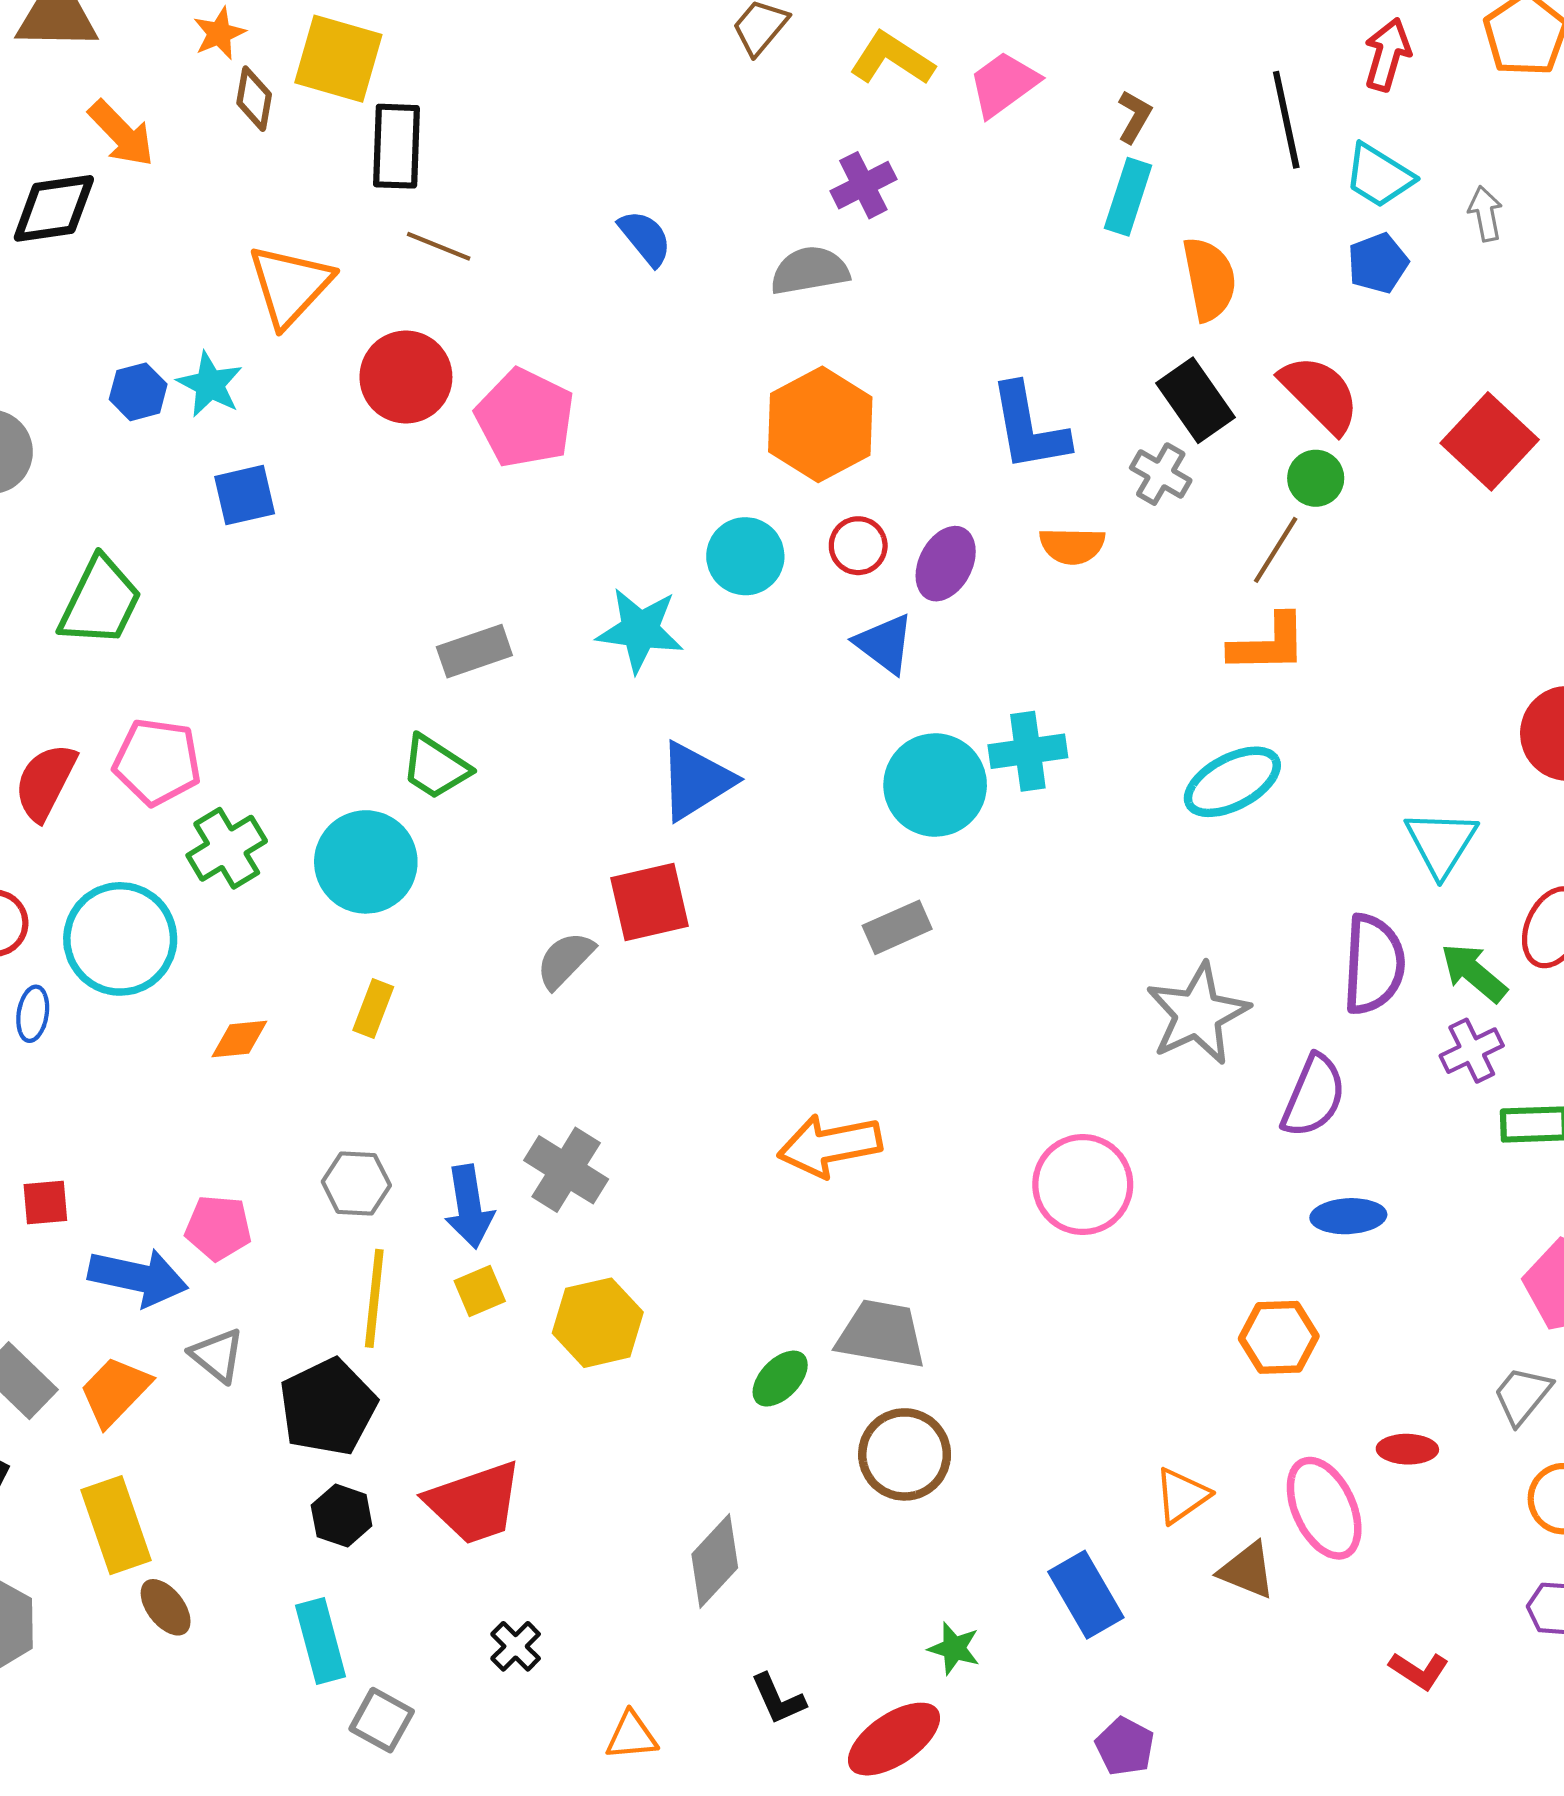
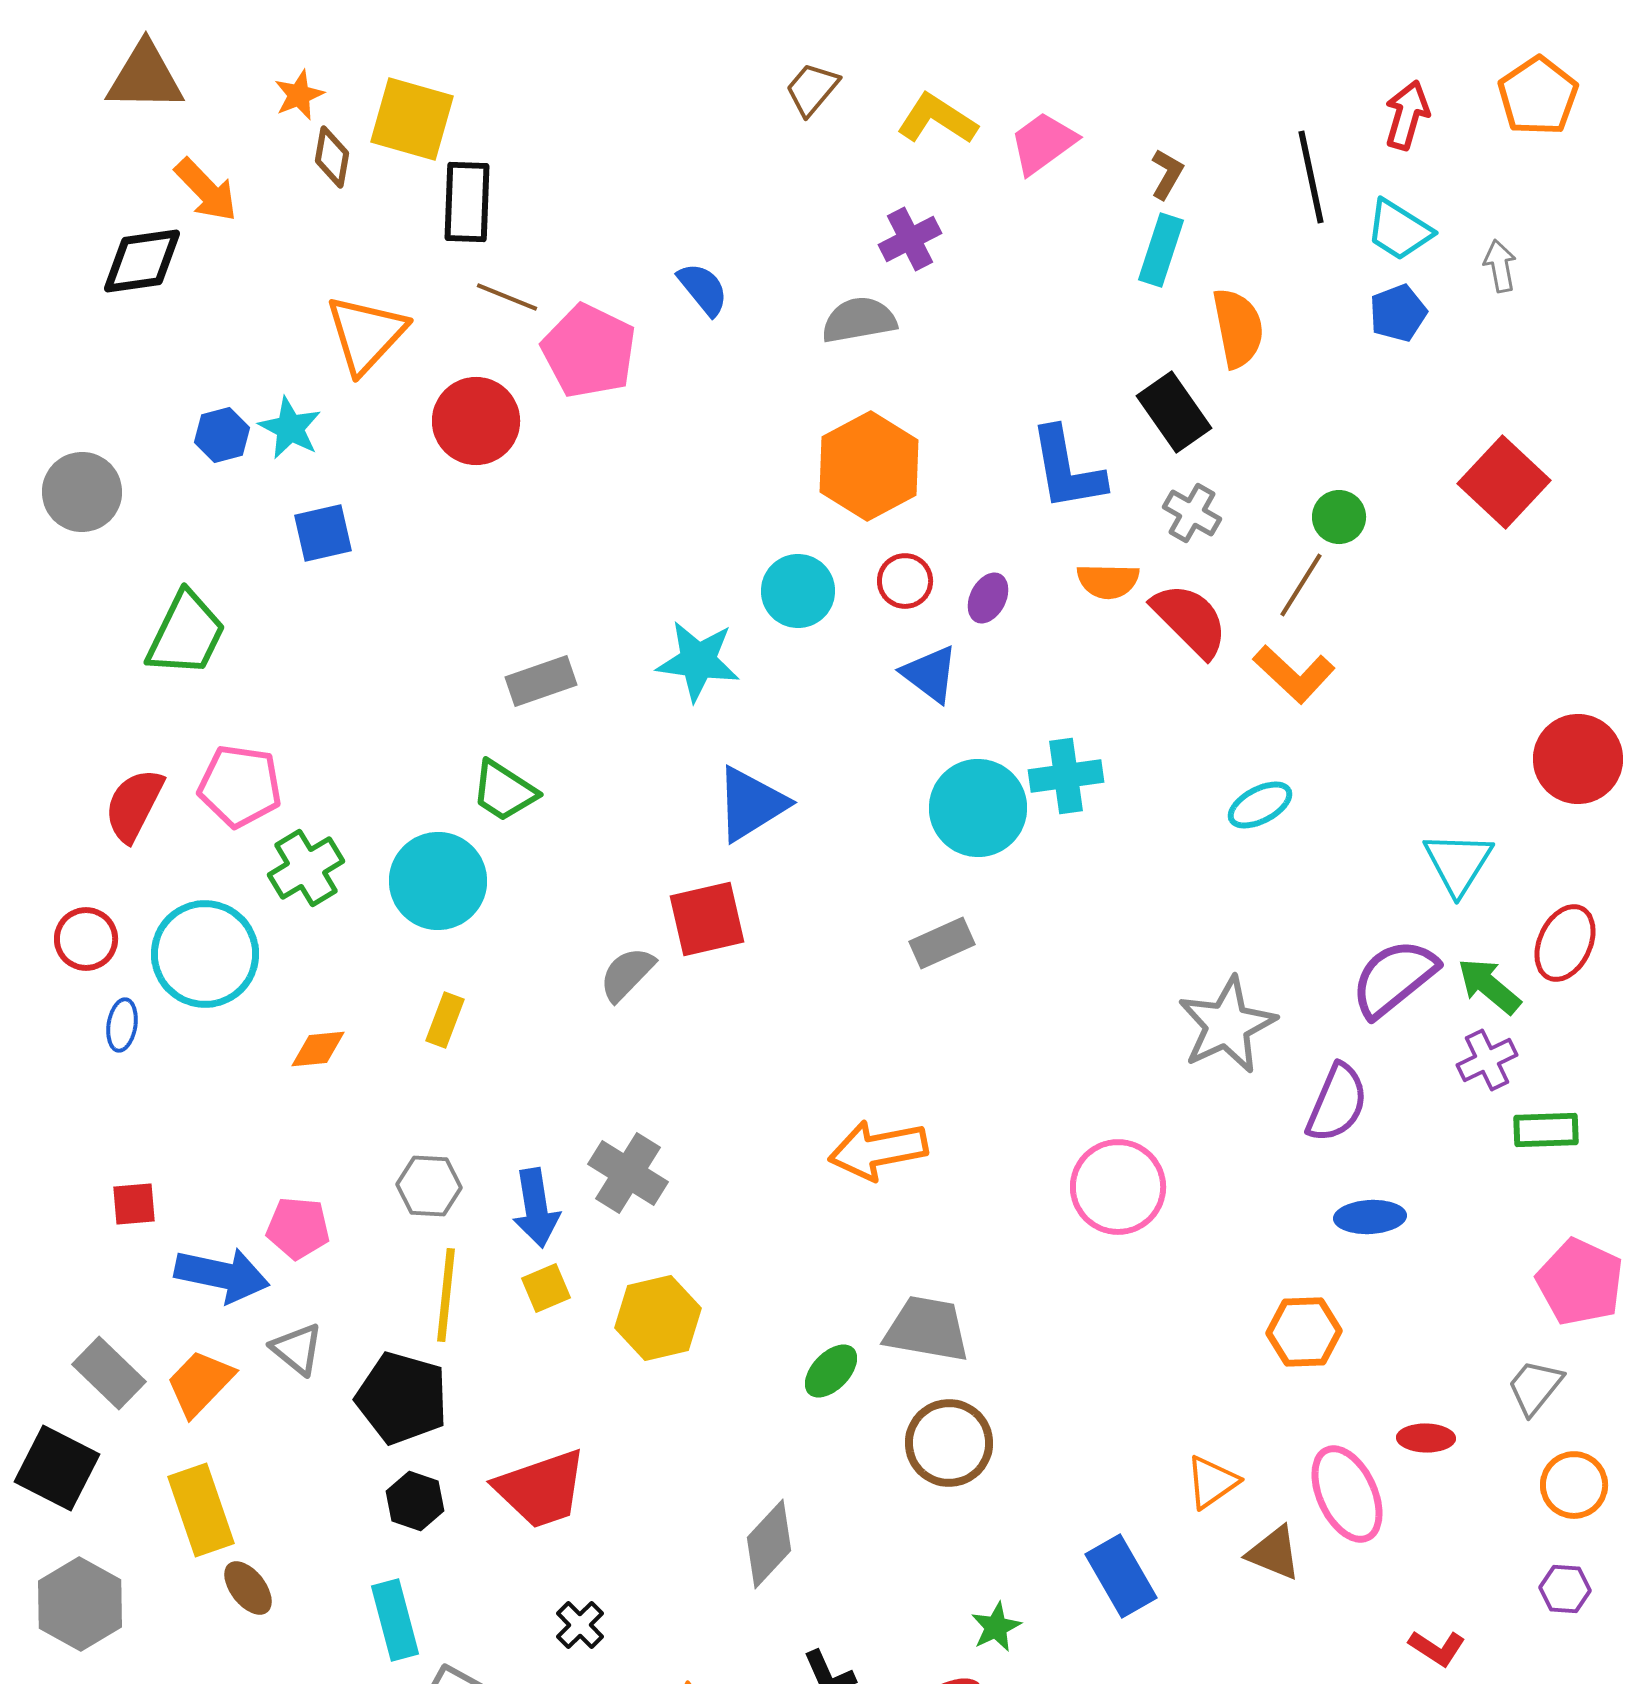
red semicircle: (1320, 394) -> (1190, 620), moved
black rectangle: (1195, 400) -> (1174, 412), moved
pink pentagon: (525, 418) -> (589, 351), moved
purple ellipse: (946, 564) -> (988, 598), size x0.7
orange L-shape: (1268, 644) -> (1294, 674), turned 44
cyan ellipse: (1232, 782) -> (1260, 805), size x0.7
purple semicircle: (1374, 964) -> (1394, 978), turned -132
black pentagon: (328, 1407) -> (402, 1398), turned -30
green star: (954, 1648) -> (996, 1627), turned 30

